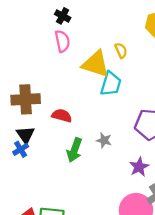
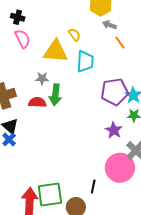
cyan trapezoid: (111, 84) -> (85, 61), moved
gray star: (104, 140) -> (42, 78), moved
green arrow: (74, 150) -> (55, 95), moved

